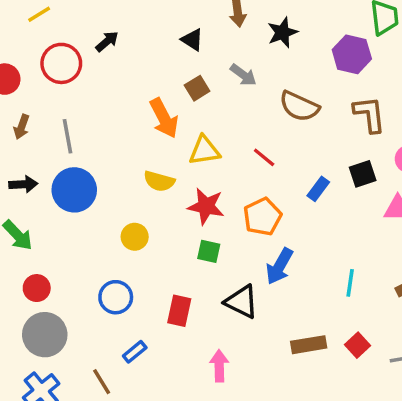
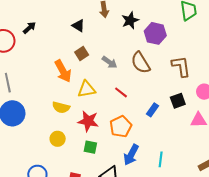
purple hexagon: (352, 54) -> (155, 33), moved
gray arrow: (243, 75) -> (109, 62), moved
brown semicircle: (299, 106) -> (141, 63), turned 35
yellow circle: (135, 237) -> (58, 139), moved
cyan line: (350, 283) -> (161, 159), moved

